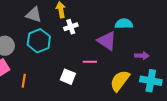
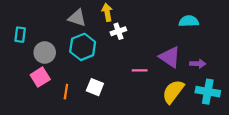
cyan semicircle: (124, 24) -> (189, 21), moved
purple triangle: (107, 41) -> (170, 57), moved
white square: (68, 77) -> (95, 87), moved

